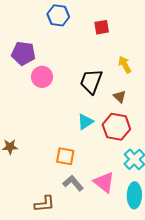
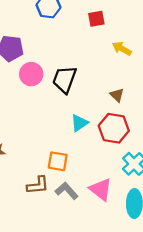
yellow arrow: (125, 65) -> (122, 49), moved, turned -30
black trapezoid: (91, 81) -> (65, 79), moved
brown L-shape: (45, 204) -> (38, 185), moved

